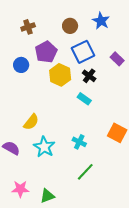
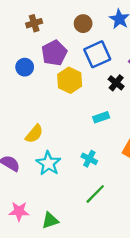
black cross: (89, 76) -> (116, 83), moved
cyan rectangle: (84, 99) -> (101, 117), moved, turned -56

